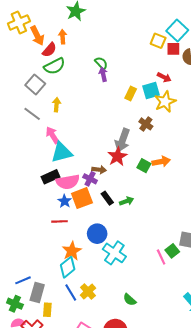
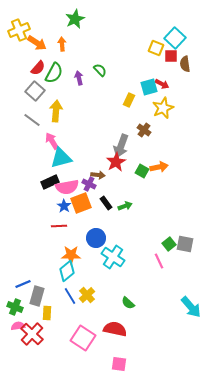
orange arrow: (37, 36) -> (37, 43), turned -30
red semicircle: (49, 50) -> (38, 68), moved
green semicircle: (54, 66) -> (54, 73), turned -35
purple arrow: (103, 74) -> (79, 78), moved
cyan square: (151, 90) -> (149, 87), moved
yellow arrow: (57, 105) -> (56, 111), size x1.5
orange star: (72, 251) -> (71, 255), turned 30
green square: (172, 251) -> (169, 244), moved

